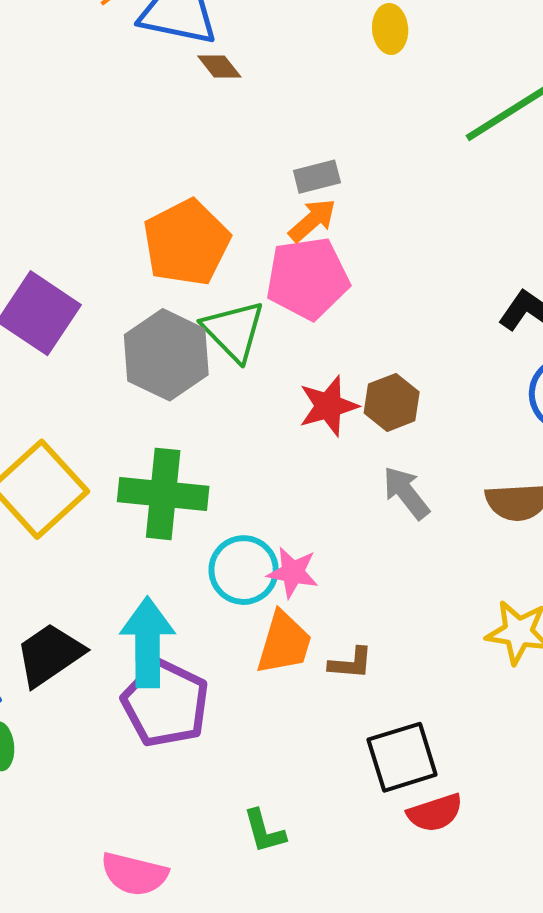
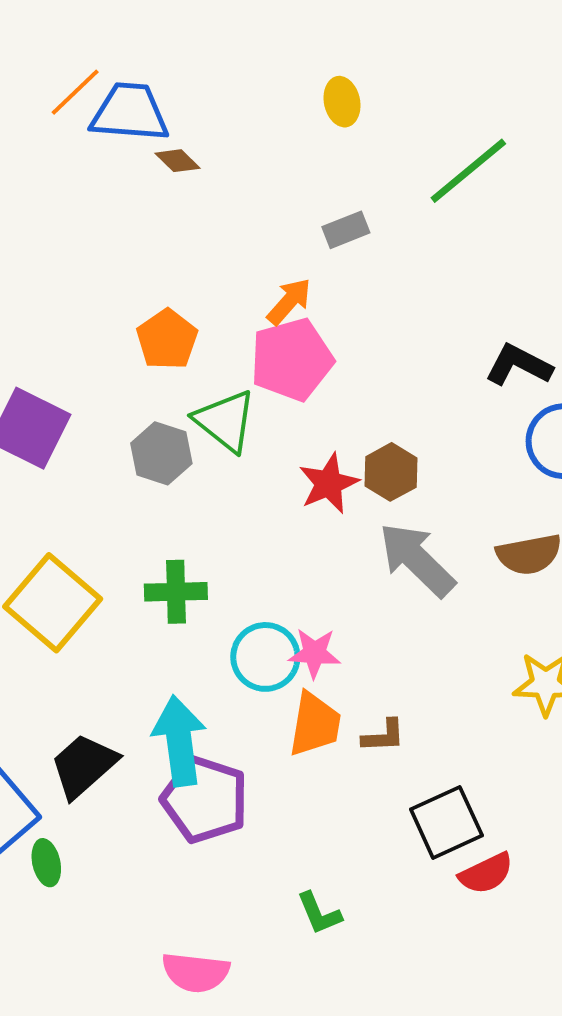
gray rectangle: (317, 177) -> (346, 230), moved
orange pentagon: (186, 243) -> (167, 339), size x0.7
gray hexagon: (166, 355) -> (161, 453), size x0.7
gray arrow: (406, 493) -> (417, 560), size x1.5
green cross: (163, 494) -> (176, 592), size x0.7

